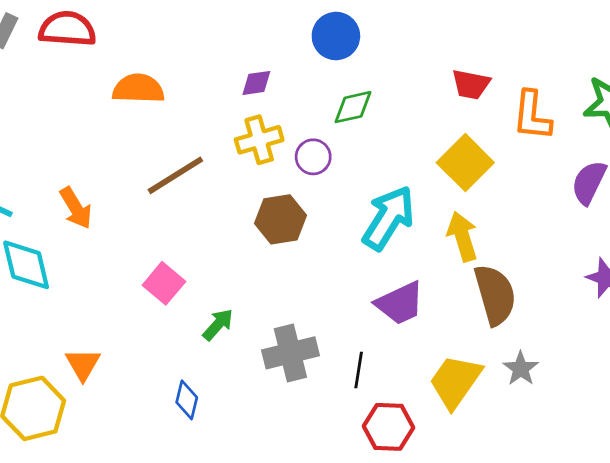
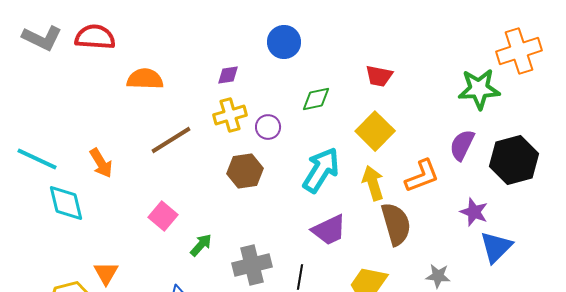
green diamond: (353, 107) -> (316, 99), moved
orange L-shape: (532, 116) -> (422, 176), moved, turned -117
gray star: (521, 369) -> (438, 276), moved, turned -30

